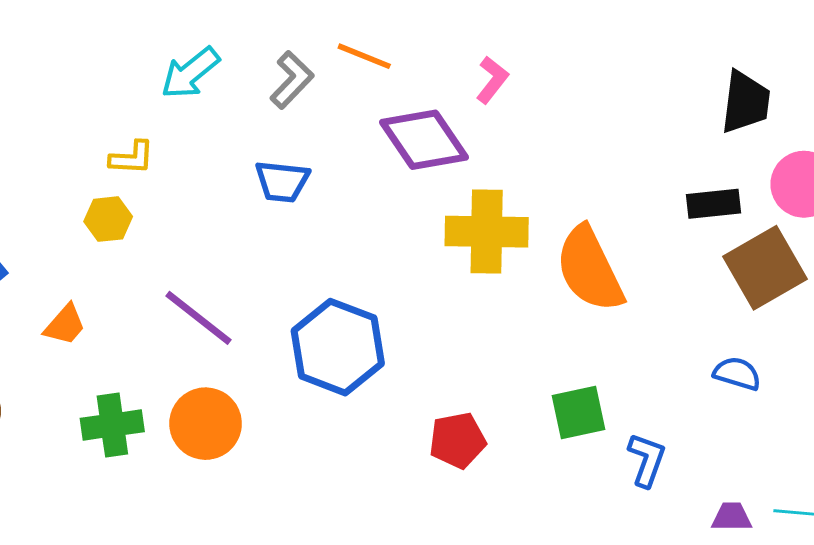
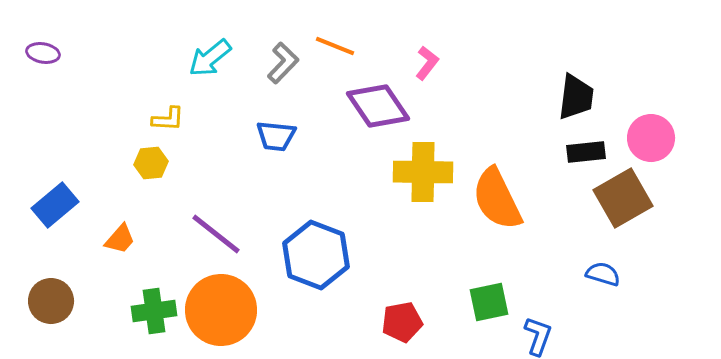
black trapezoid: (746, 102) -> (576, 97), moved
orange circle: (206, 424) -> (221, 310), size x1.4

